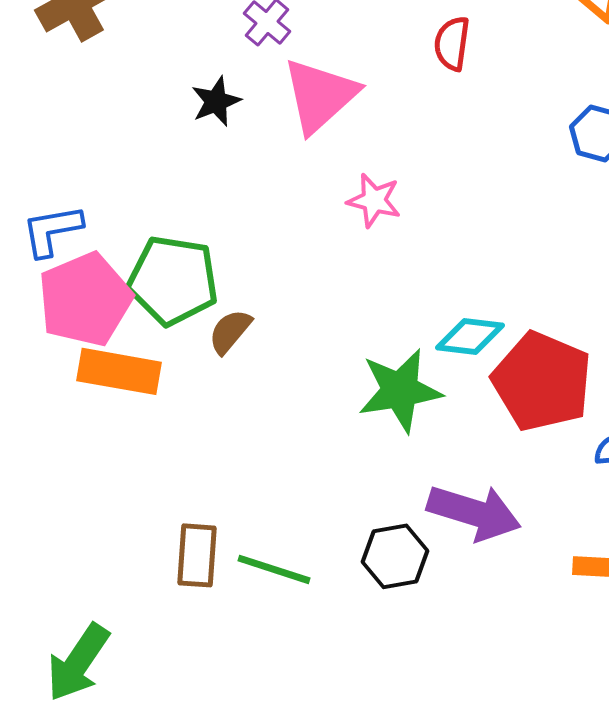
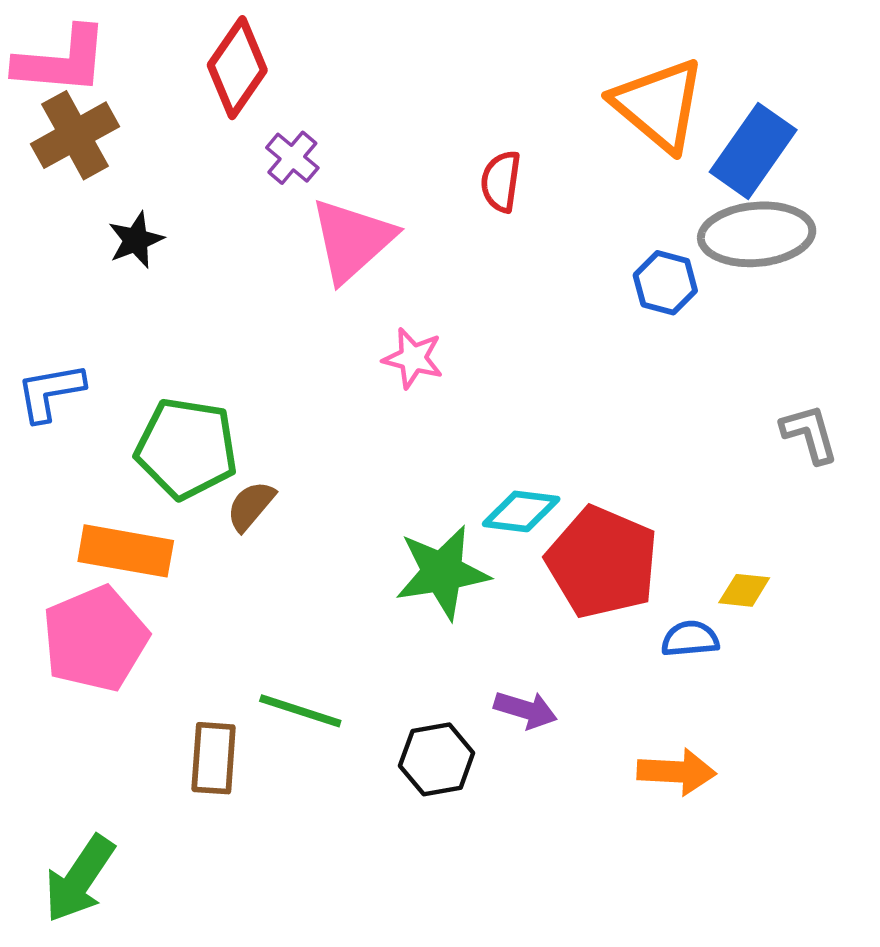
black star: (216, 101) -> (136, 240), moved
pink pentagon: (85, 299) -> (95, 639), moved
purple arrow: (474, 512) -> (526, 710), size x0.6
green line: (274, 569) -> (300, 711), moved

